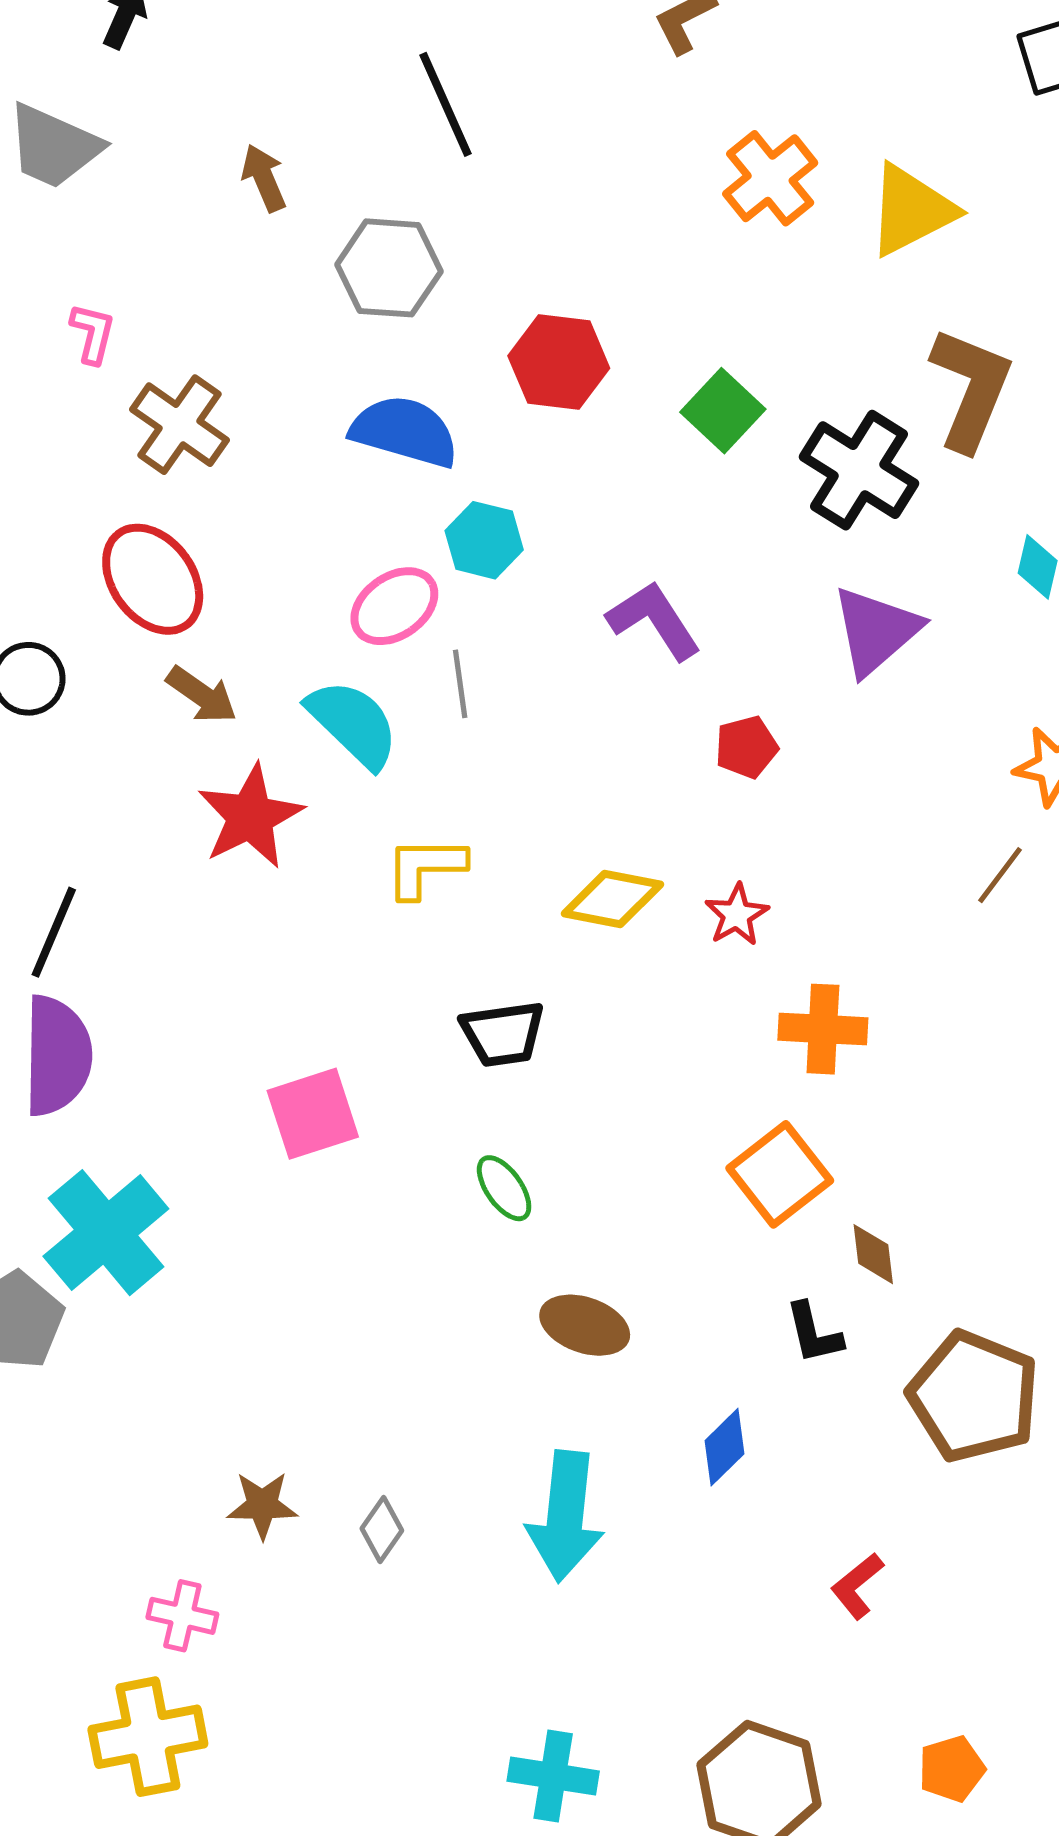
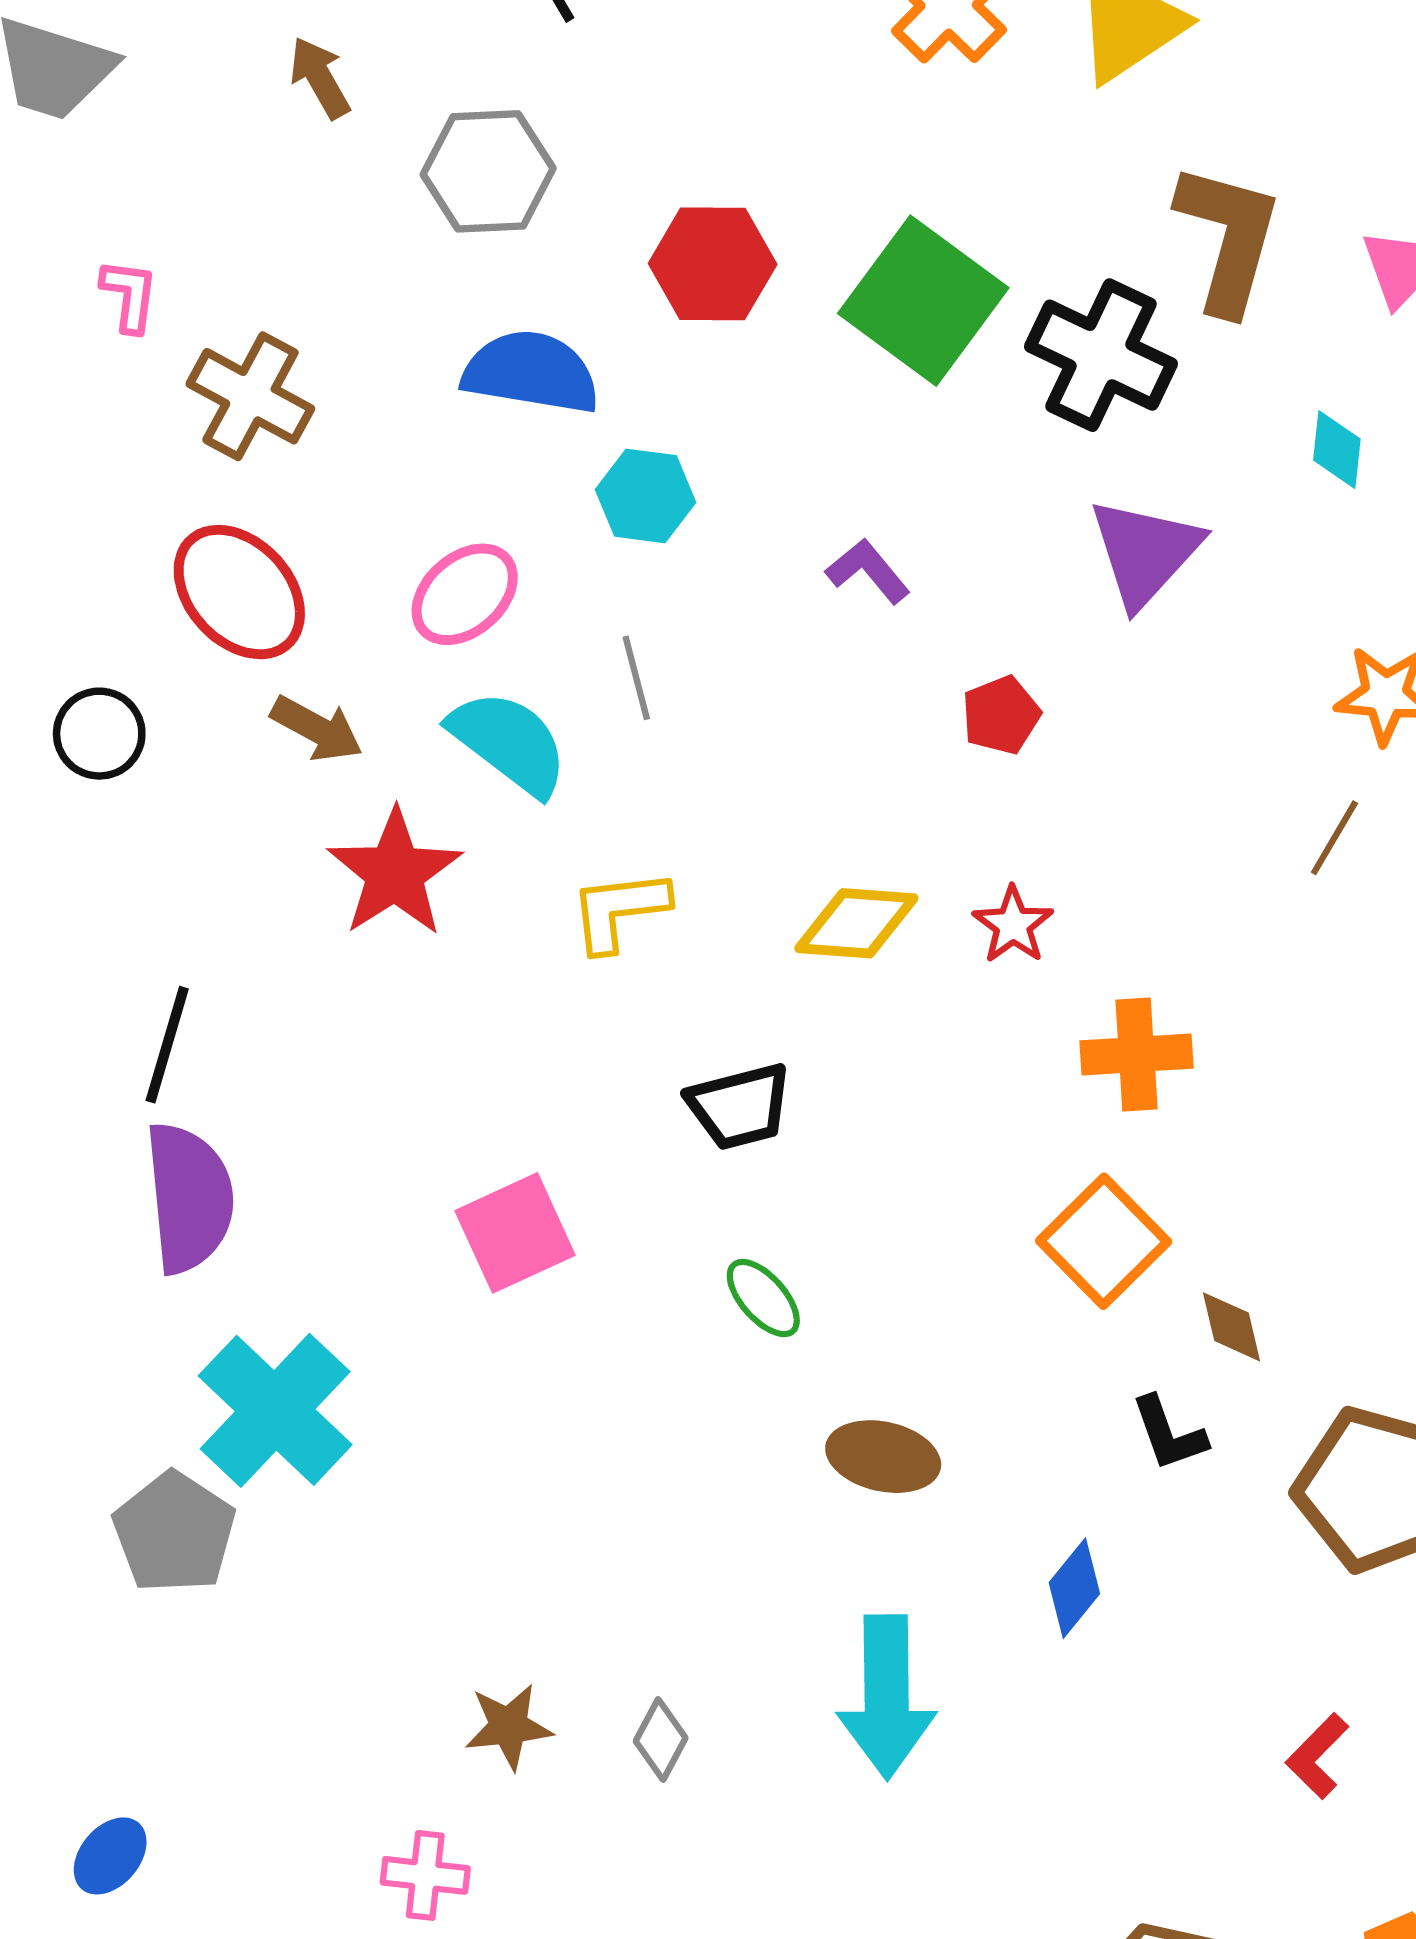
green square: (723, 411) -> (923, 301), size x1.6
pink ellipse: (394, 606) -> (465, 594), moved
purple L-shape: (654, 620) -> (868, 571), size x0.7
red L-shape: (857, 1586) -> (1317, 1756), moved

